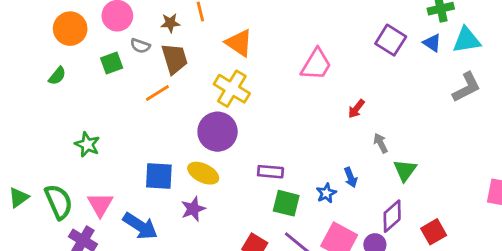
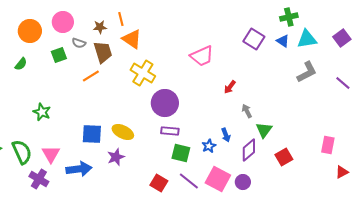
orange triangle: (239, 43) -> (132, 39), moved
pink trapezoid: (316, 64) -> (202, 56), turned 35
purple circle: (218, 132) -> (165, 103), moved
purple diamond: (392, 216) -> (249, 150), moved
blue arrow: (140, 226) -> (79, 169), turned -40
red square: (434, 232) -> (284, 157), moved

